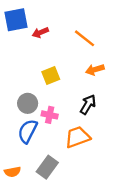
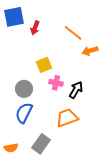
red arrow: (40, 33) -> (35, 28), turned -48
orange arrow: (95, 70) -> (90, 51), moved
pink cross: (50, 115) -> (56, 83), moved

